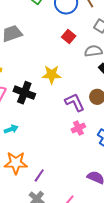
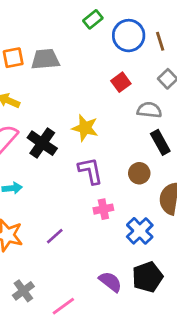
purple L-shape: (75, 102) -> (90, 171), moved
purple line: (39, 175) -> (55, 236), moved

